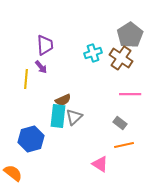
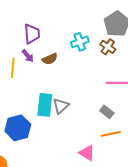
brown cross: (121, 58) -> (108, 47), size x0.7
brown semicircle: (63, 100) -> (50, 59), moved

